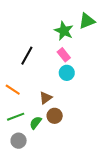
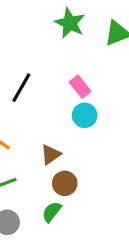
green star: (64, 31) -> (70, 23), moved
green semicircle: (36, 123) -> (52, 212), moved

